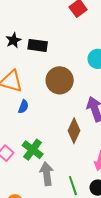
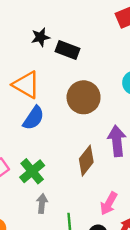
blue semicircle: (23, 107) -> (34, 118), size x1.5
gray arrow: (47, 174) -> (42, 204), size x0.7

